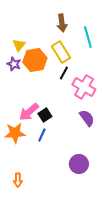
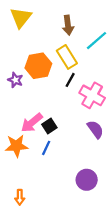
cyan line: (88, 37) -> (96, 41), turned 65
yellow triangle: (19, 45) -> (21, 17), moved, size x1.5
purple star: (14, 64) -> (15, 80), moved

